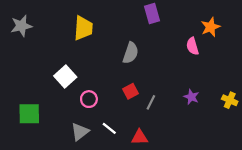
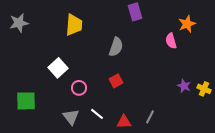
purple star: (191, 97) -> (184, 86), moved
gray line: (151, 102) -> (150, 117), moved
gray triangle: (80, 132) -> (71, 117), turned -30

